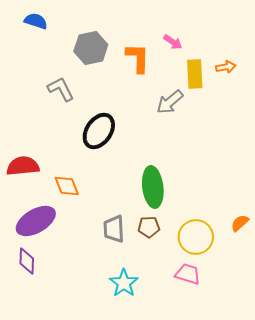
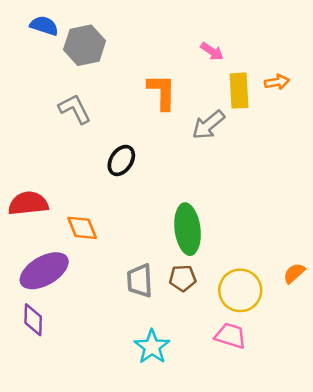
gray hexagon: (91, 48) -> (85, 45), moved
orange L-shape: (138, 58) -> (162, 92), moved
black ellipse: (99, 131) -> (121, 160), size x0.7

